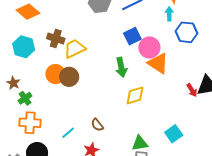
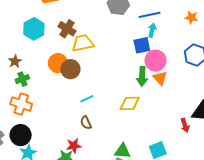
cyan arrow: (169, 14) -> (152, 30), moved
orange triangle: (158, 63) -> (160, 78), size x0.7
green arrow: (121, 67) -> (142, 76), moved
red arrow: (192, 90) -> (185, 125), moved
cyan line: (68, 133) -> (87, 99), moved

